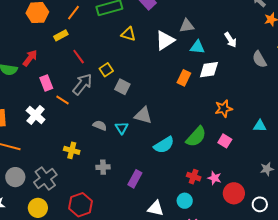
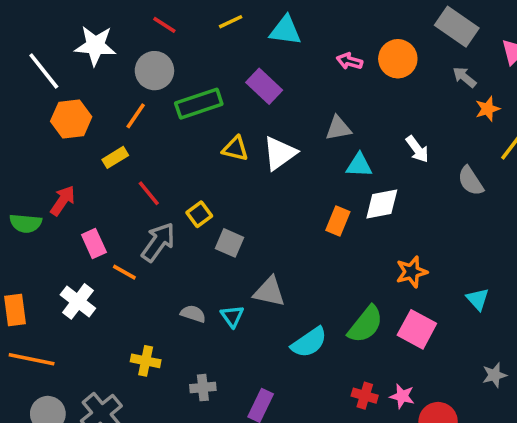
white triangle: (165, 40) -> (280, 153), moved
cyan triangle: (260, 126) -> (478, 299), turned 48
pink square: (225, 141) -> (417, 329), size x1.5

